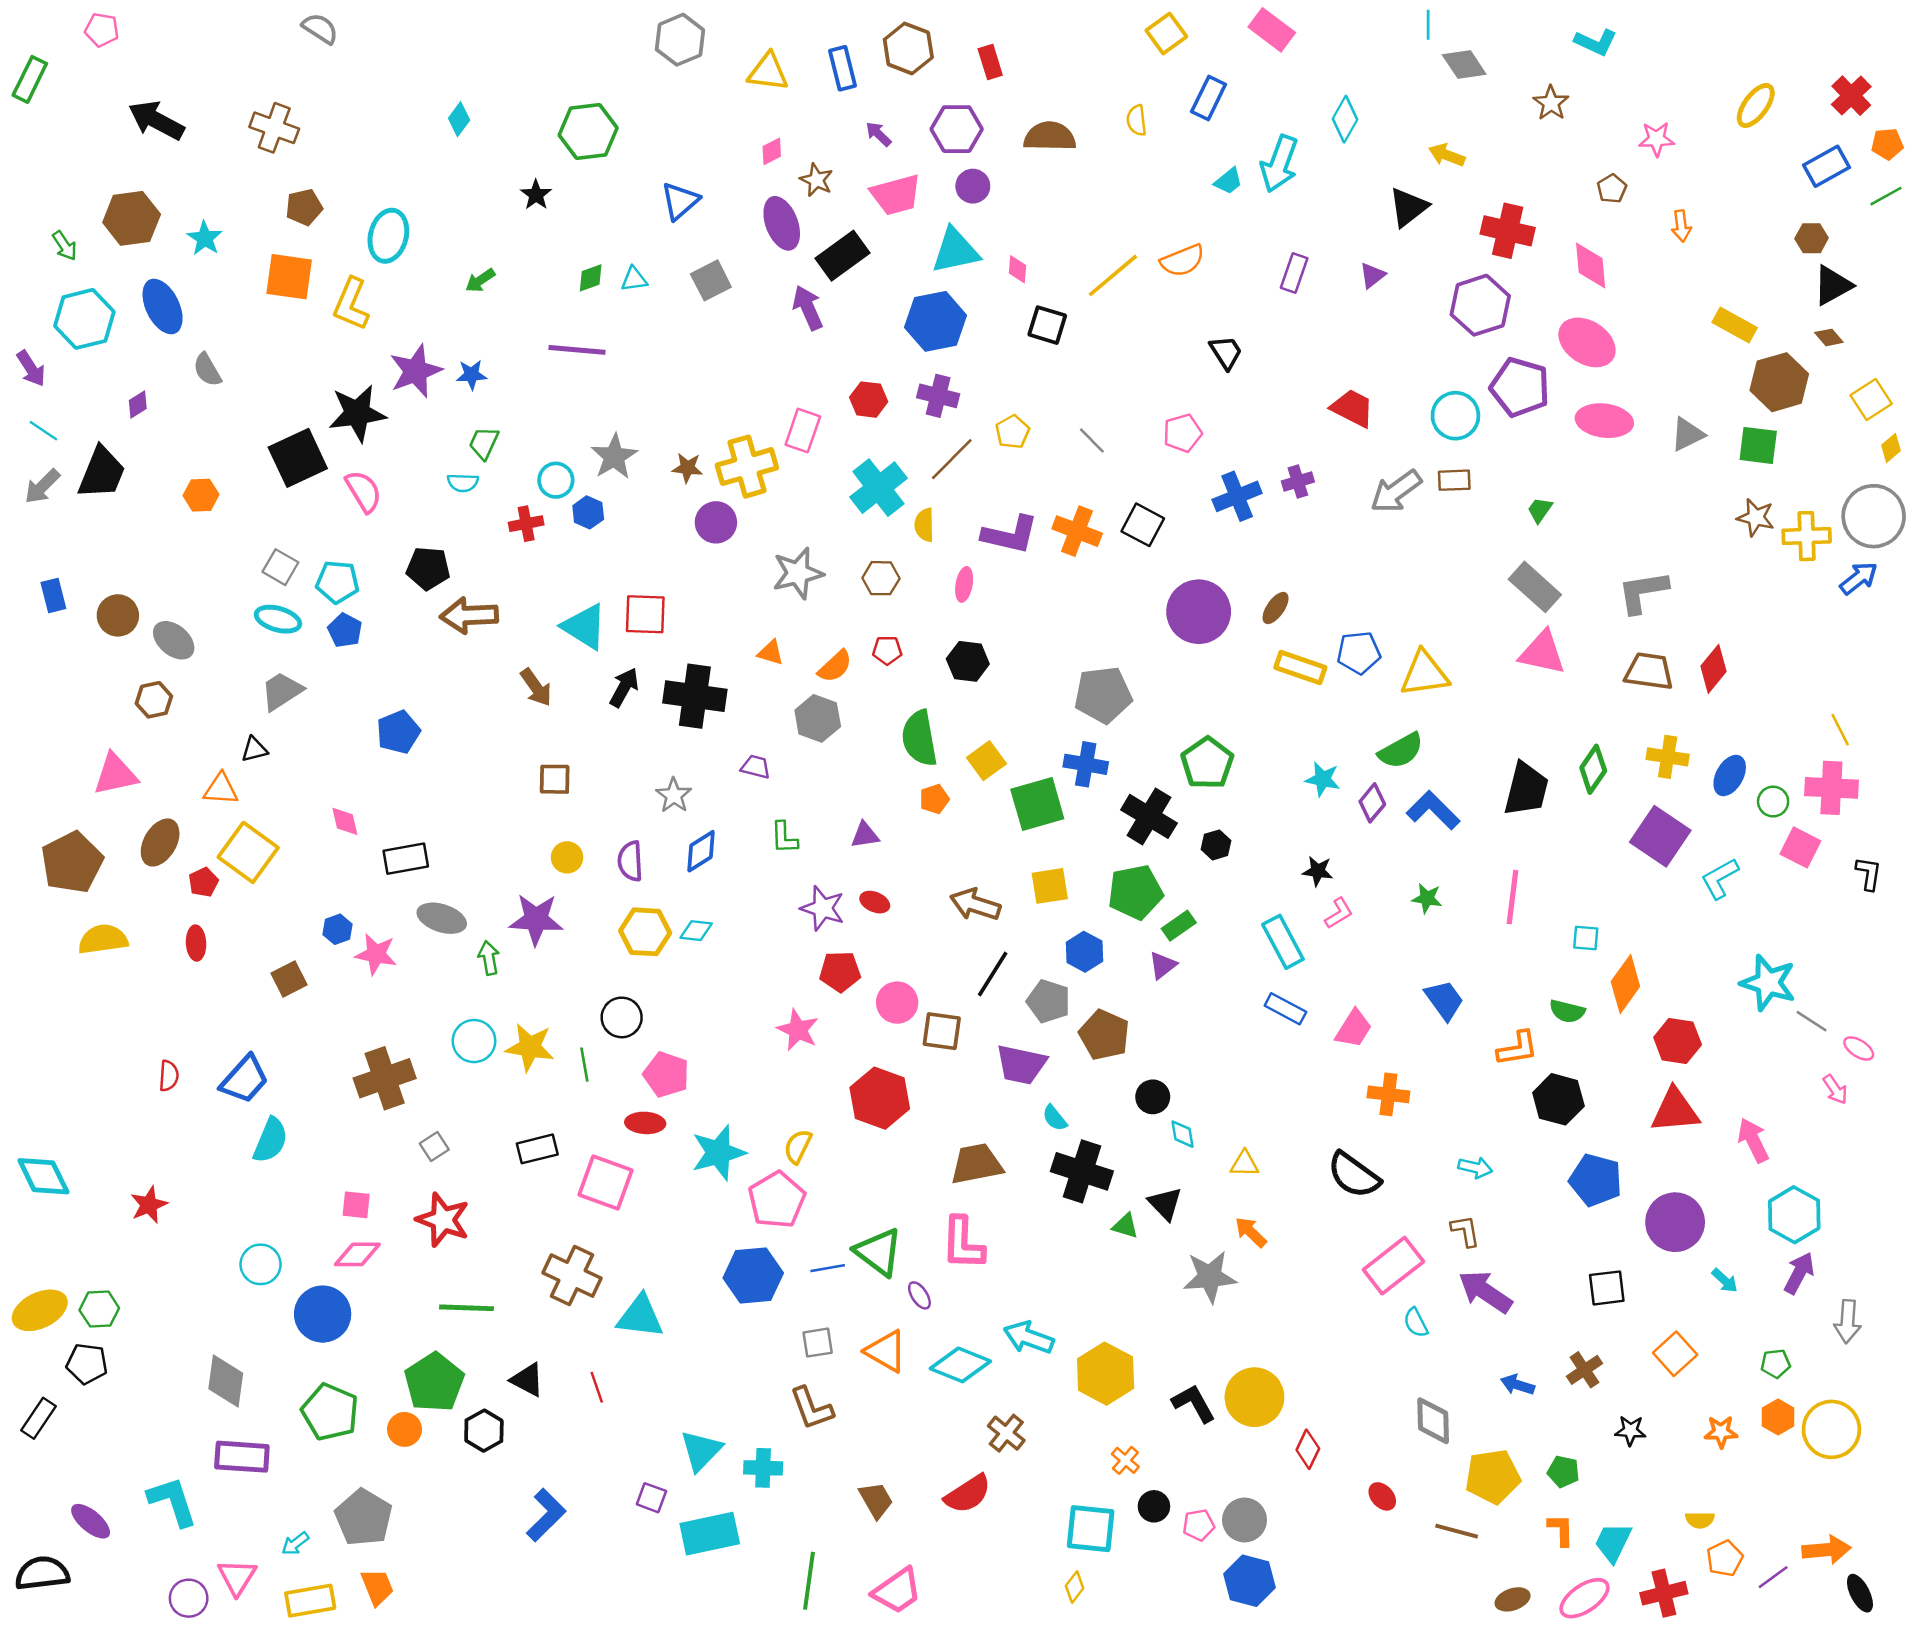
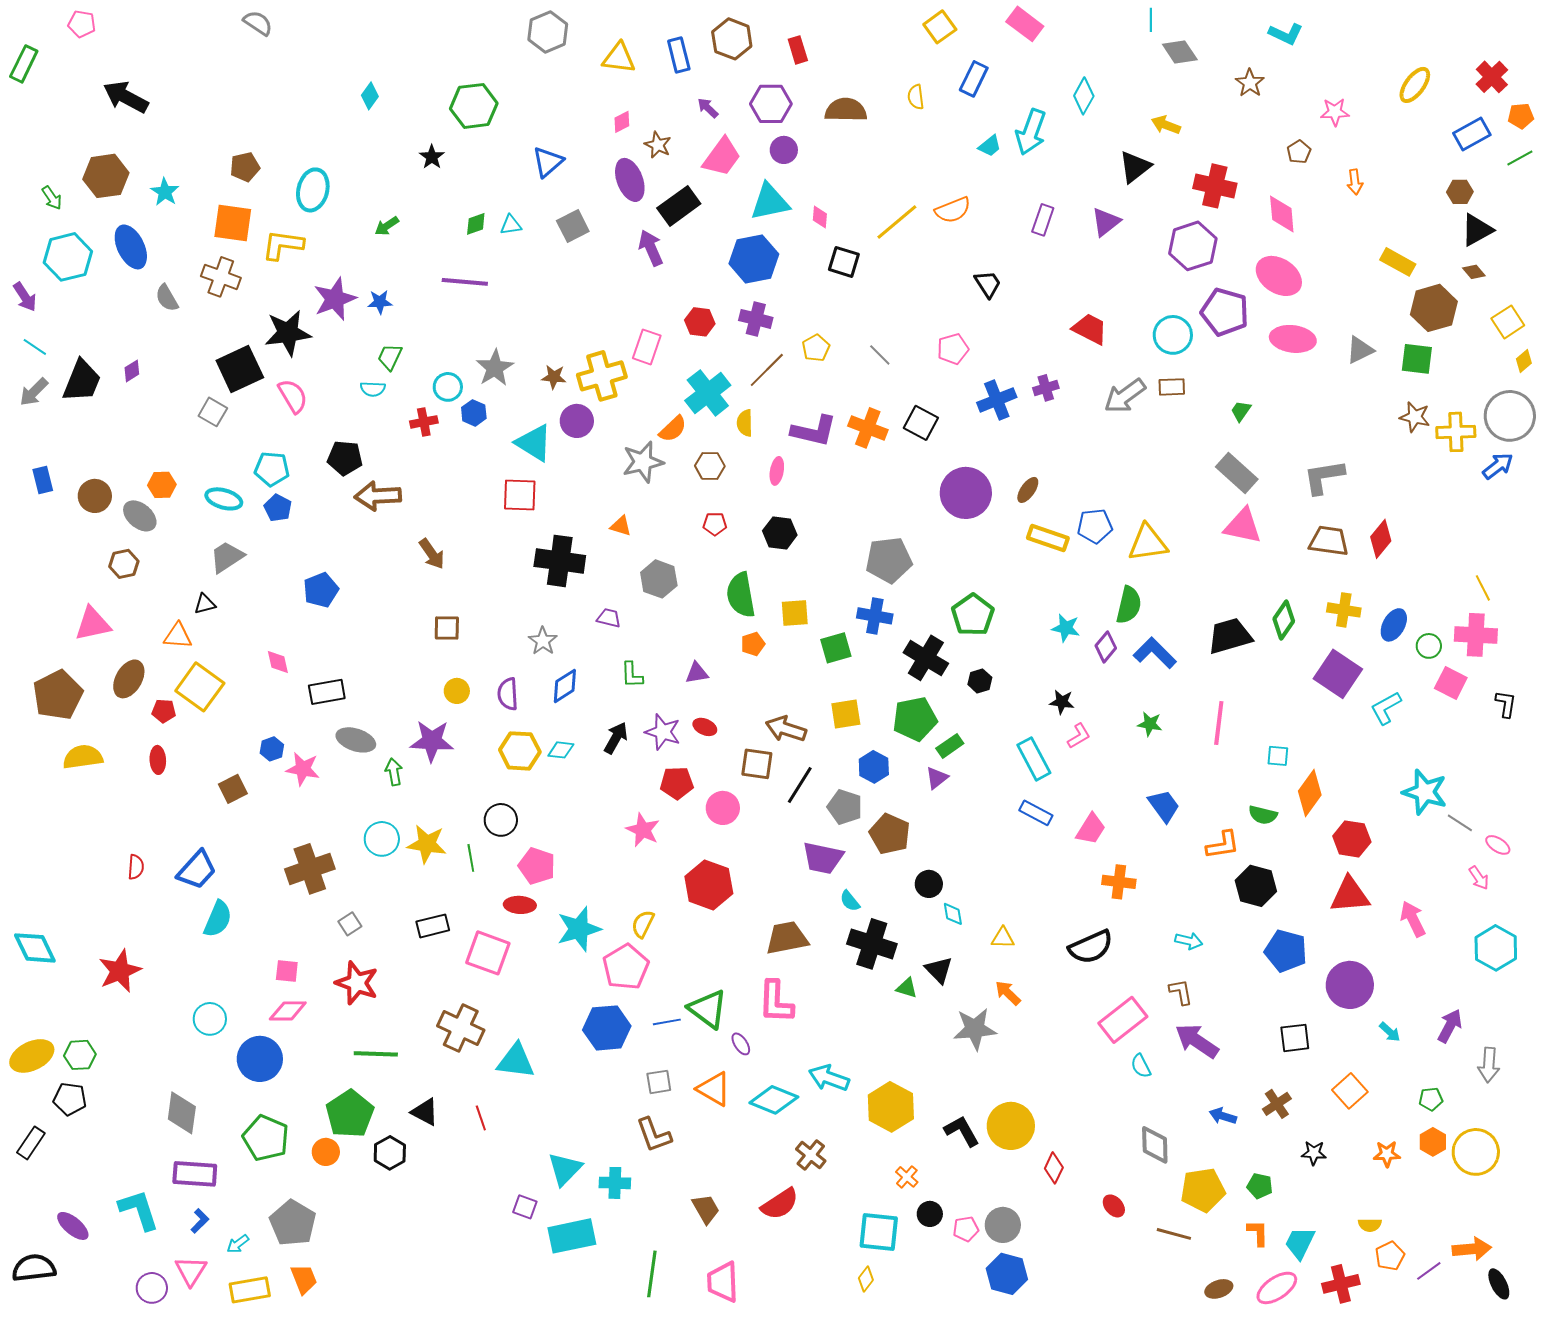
brown cross: (274, 128) -> (221, 277), moved
pink trapezoid: (896, 195) -> (722, 157), turned -39
purple triangle: (1372, 275) -> (1106, 222), size x1.4
yellow L-shape: (351, 304) -> (283, 245), turned 75
purple diamond: (138, 404) -> (132, 371), moved
orange hexagon: (201, 495) -> (162, 485), moved
gray square: (280, 567) -> (213, 412), moved
cyan triangle: (584, 627) -> (534, 443), moved
orange semicircle: (835, 666) -> (673, 429), moved
black arrow: (624, 687) -> (616, 738), moved
green semicircle: (1401, 751) -> (1129, 605), turned -48
yellow square: (986, 761) -> (795, 613), turned 32
black trapezoid: (1526, 789) -> (1230, 636), turned -120
green square: (1037, 804) -> (836, 648), size x0.7
red pentagon: (203, 882) -> (164, 711), turned 30
brown square: (942, 1031) -> (757, 764), moved
black semicircle: (1354, 1175) -> (1091, 947), turned -60
red star: (149, 1205) -> (120, 971), size x1.4
cyan hexagon: (1794, 1215) -> (1496, 948), moved
blue L-shape: (546, 1515) -> (200, 1221), moved, size x0.6
pink trapezoid: (897, 1591) -> (723, 1282), turned 123

